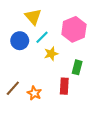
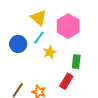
yellow triangle: (33, 17) -> (39, 18), moved
red rectangle: (64, 86) -> (66, 81), turned 35

